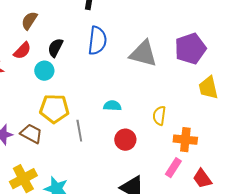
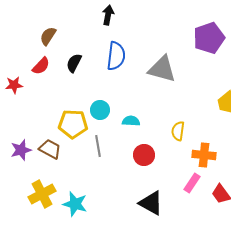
purple pentagon: (190, 49) -> (209, 38), moved
cyan circle: (44, 71) -> (100, 110), moved

